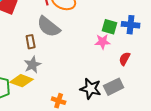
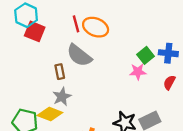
green square: (110, 27) -> (145, 55), turned 35
red semicircle: (125, 59) -> (169, 83), moved

